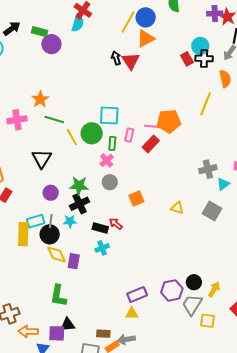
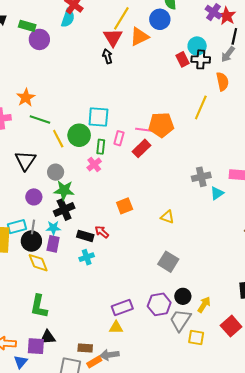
purple cross: (215, 14) -> (213, 12), turned 35
blue circle: (146, 17) -> (160, 19), moved
red triangle: (131, 61) -> (113, 37), moved
gray circle: (110, 182) -> (56, 172), moved
gray square: (212, 211) -> (168, 262), moved
purple rectangle: (74, 261) -> (53, 244), moved

